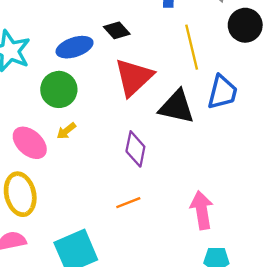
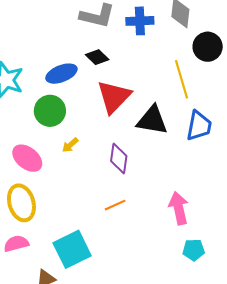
yellow line: (192, 47) -> (182, 79), moved
blue trapezoid: (222, 92) -> (199, 126), moved
yellow arrow: (66, 131) -> (70, 145), moved

